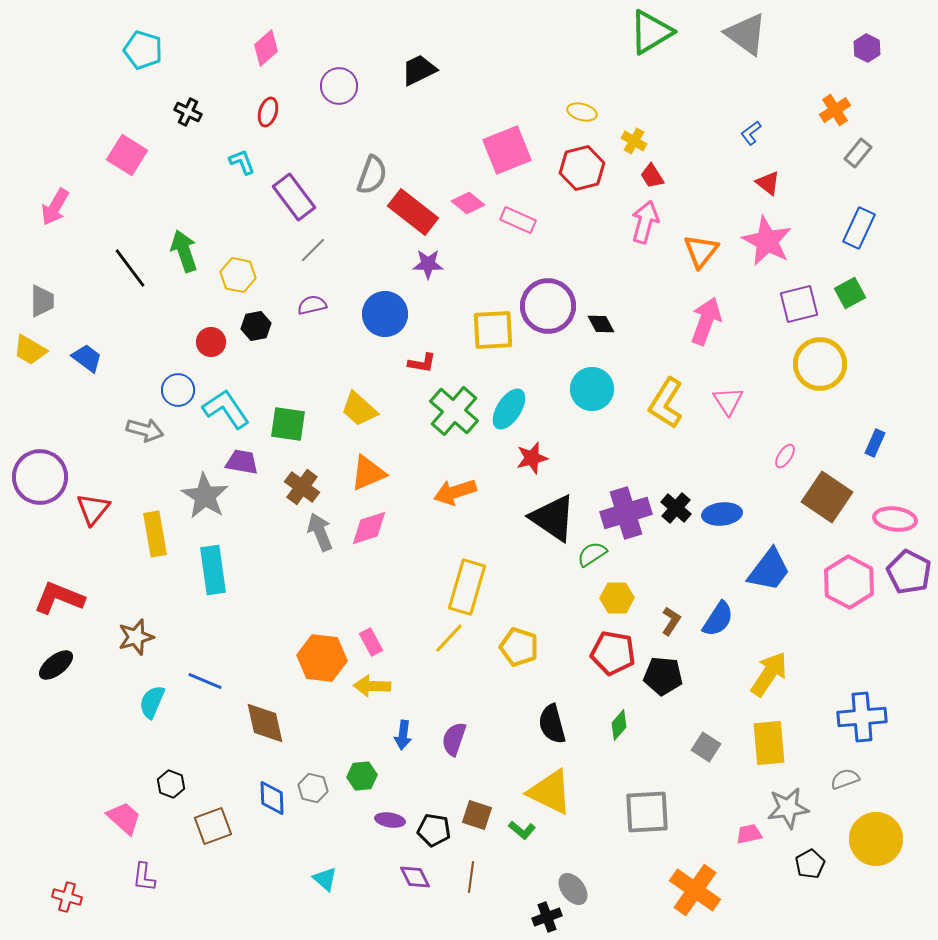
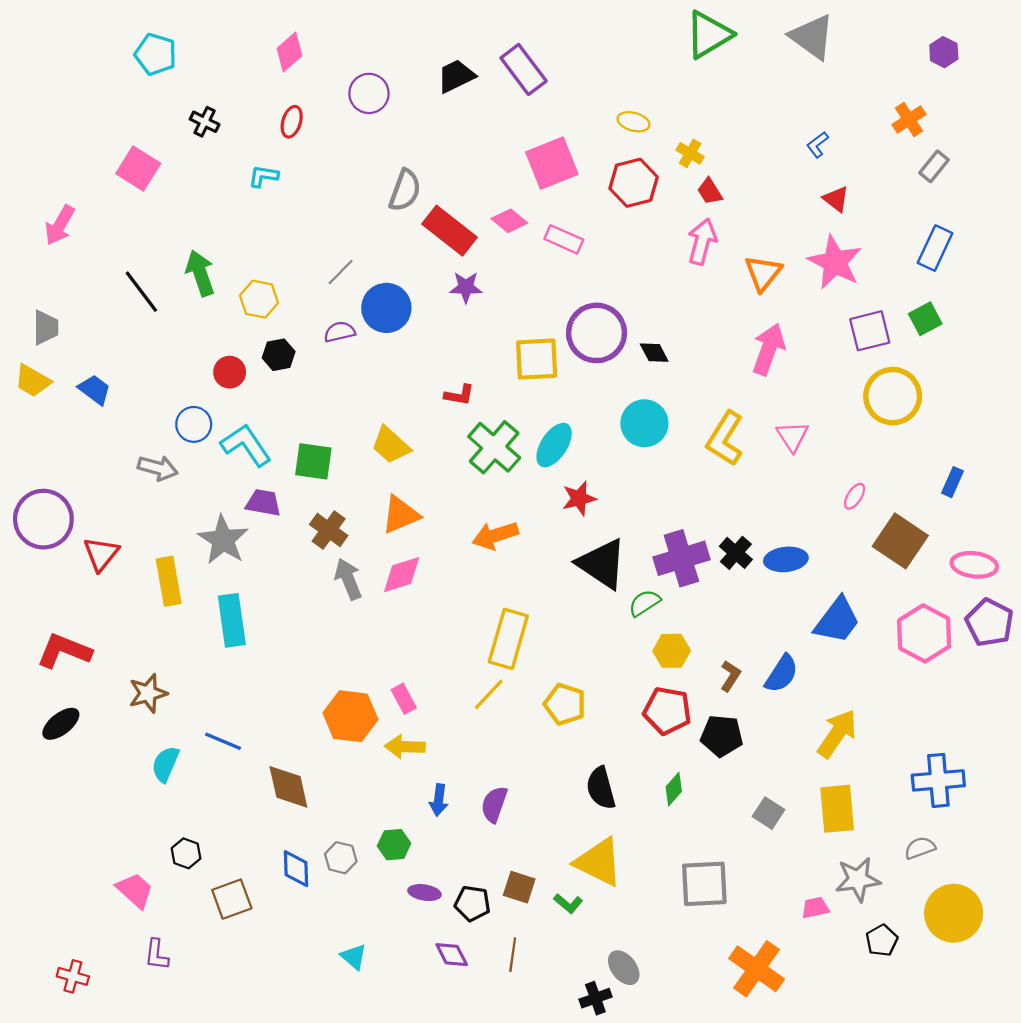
cyan L-shape: (242, 162) -> (263, 176), turned -60
purple rectangle: (294, 197) -> (524, 69), moved
blue circle: (385, 314) -> (386, 308), moved

